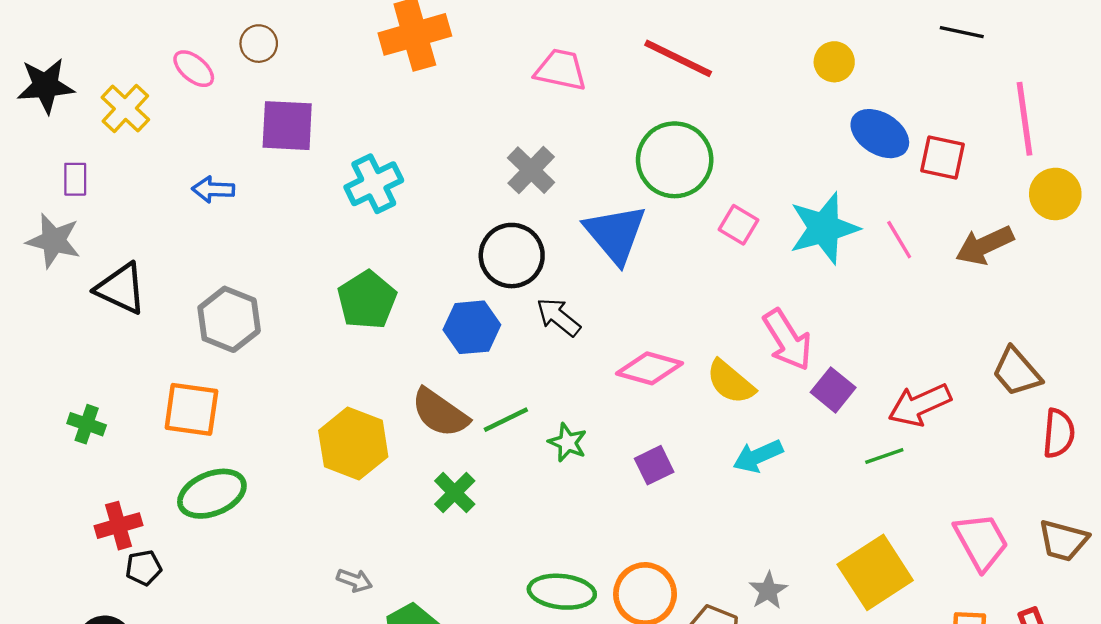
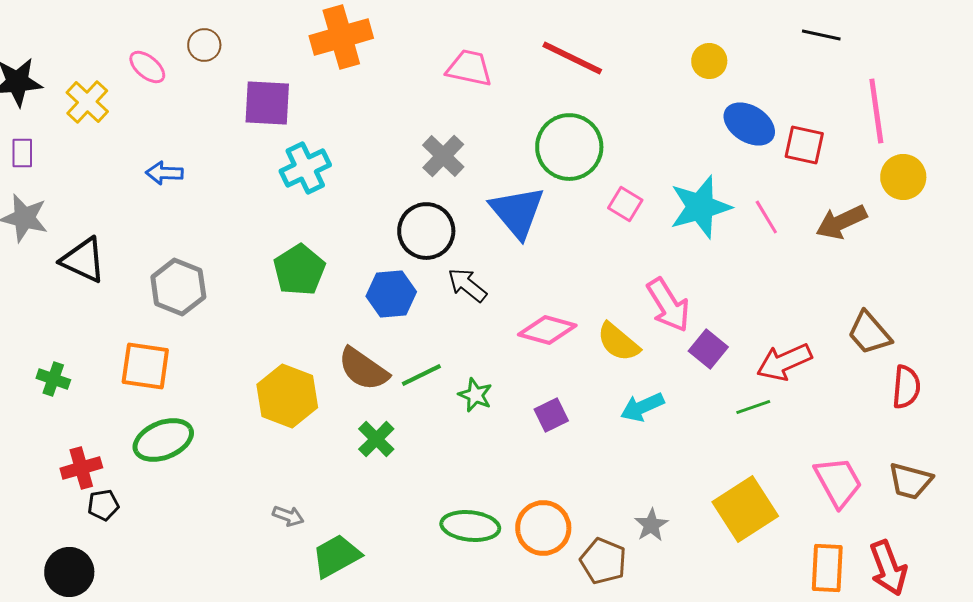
purple square: (287, 126) -> (267, 103), moved
purple rectangle: (75, 179) -> (22, 153), moved

